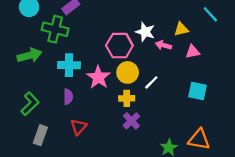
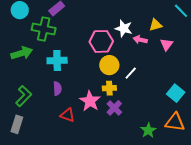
pink triangle: (193, 52) -> (166, 44), turned -40
pink star: (98, 77) -> (90, 101), moved
cyan square: (198, 91) -> (176, 93), moved, turned 30
red triangle: (79, 127) -> (68, 115), turned -49
gray rectangle: (40, 135) -> (17, 124), moved

